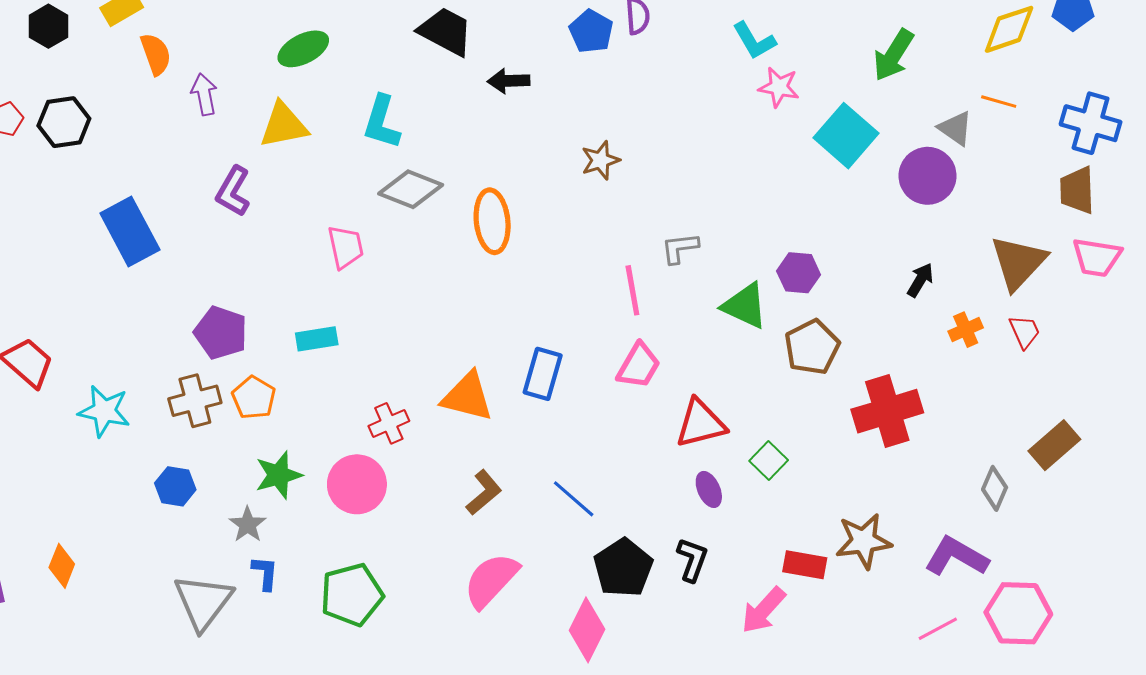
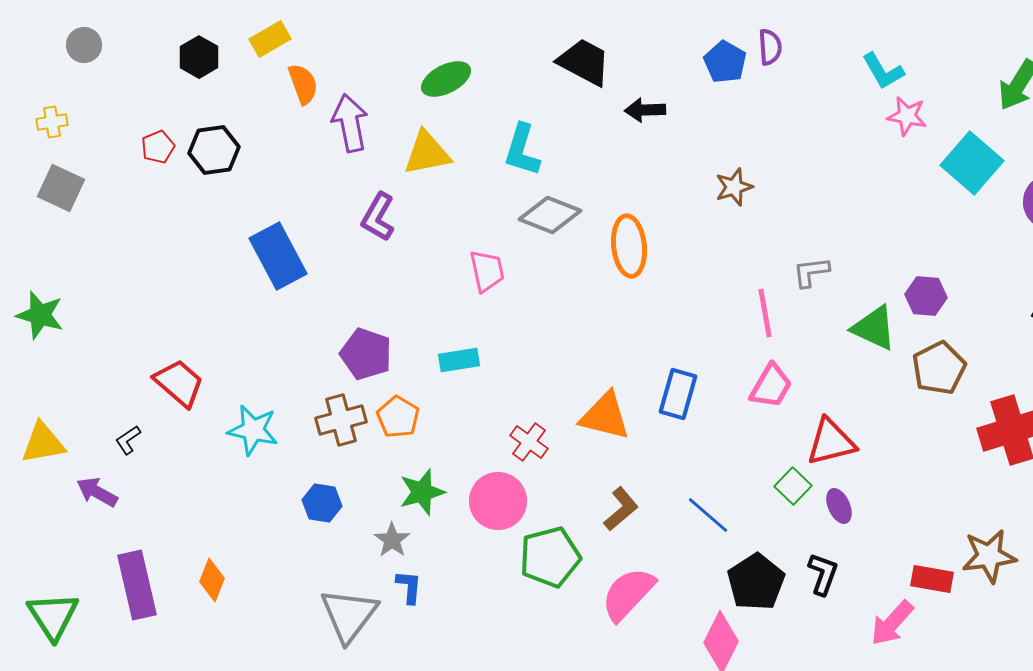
purple arrow: (204, 94) -> (350, 123), size x1.4
red cross: (389, 423) -> (529, 442), turned -30
green square: (769, 461) -> (793, 486), moved
green pentagon: (352, 595) -> (550, 557), moved

